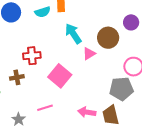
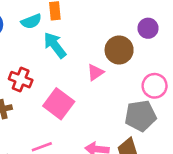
cyan arrow: (73, 34) -> (55, 45), moved
red cross: (32, 56) -> (21, 80), turned 30

